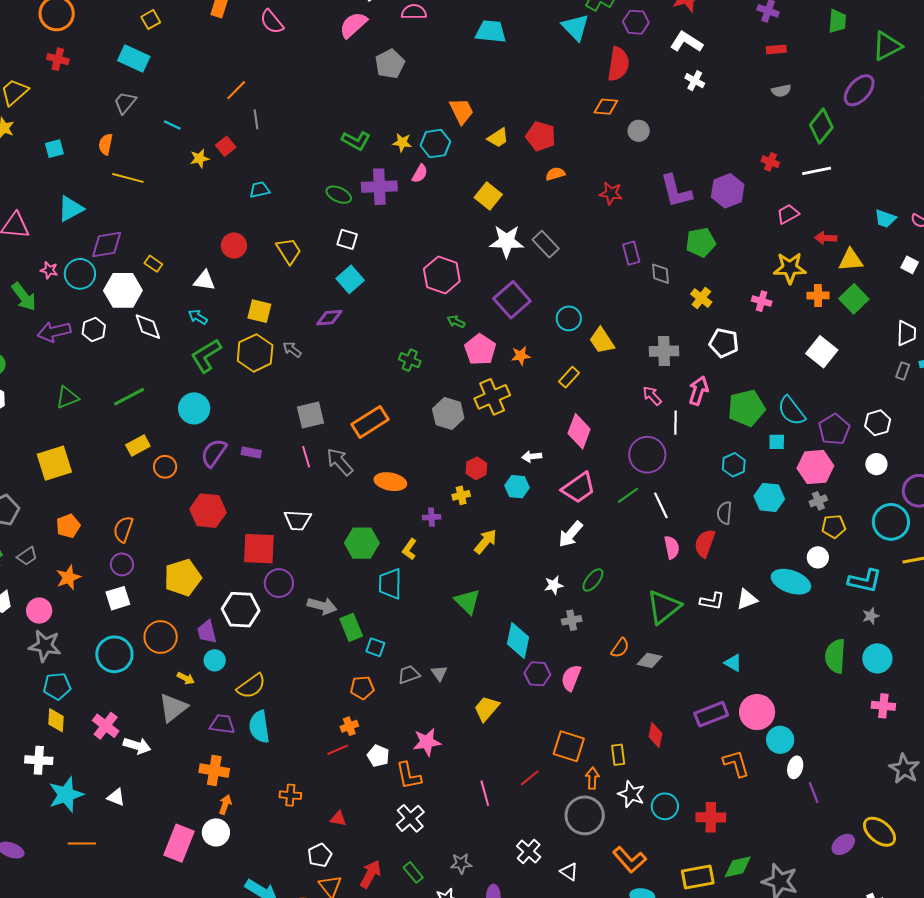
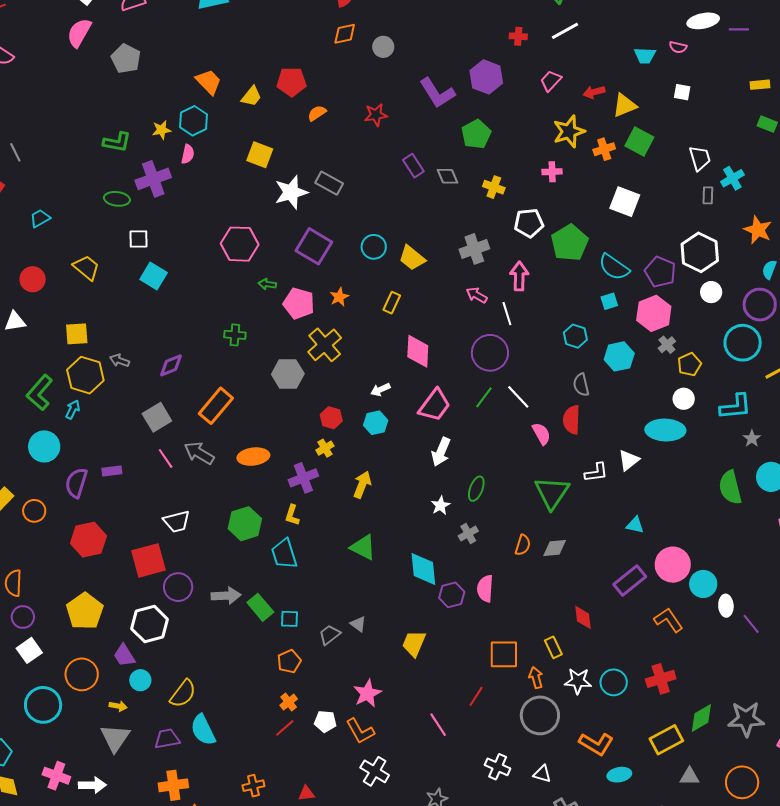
cyan arrow: (198, 317) -> (73, 410), moved, turned 102
purple diamond: (329, 318) -> (171, 365), moved
green pentagon: (746, 408) -> (570, 243), moved
white hexagon: (878, 423) -> (700, 252), size x1.5
purple cross: (432, 517) -> (303, 478), size x1.6

